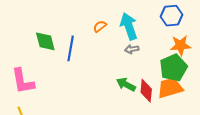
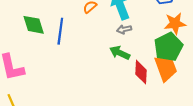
green arrow: (126, 84) -> (120, 53), moved
orange trapezoid: (170, 88) -> (166, 68), turned 88

